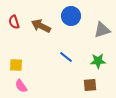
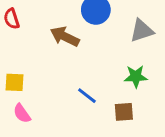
brown arrow: (41, 26) -> (65, 37), moved
blue line: (66, 57) -> (87, 96), moved

